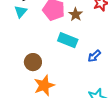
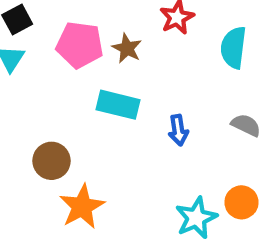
blue arrow: (94, 56) -> (178, 130), turned -48

